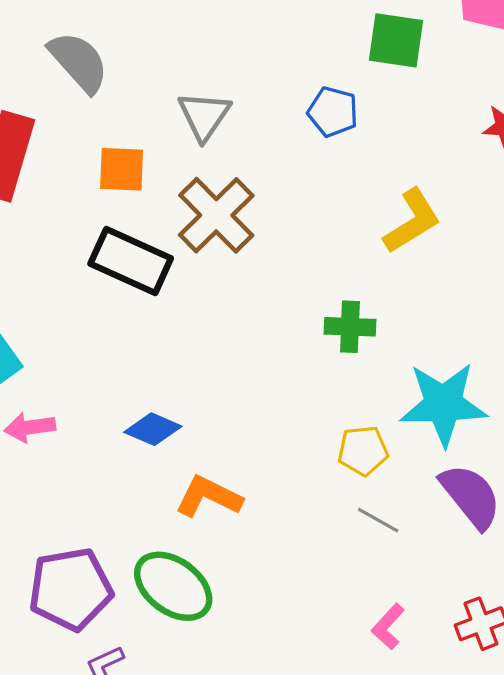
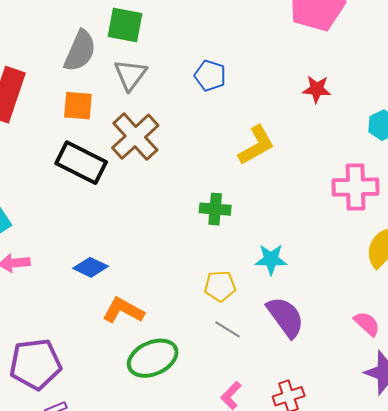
green square: (396, 40) -> (125, 25), moved
gray semicircle: (79, 62) -> (80, 51), moved, turned 63
cyan star: (443, 404) -> (271, 259), size x0.6
green ellipse: (173, 586) -> (153, 358), moved, turned -63

